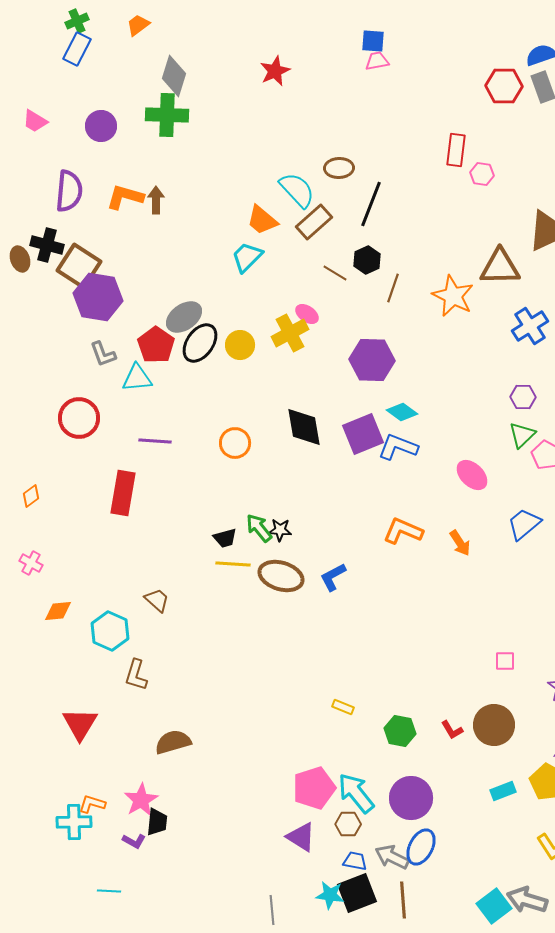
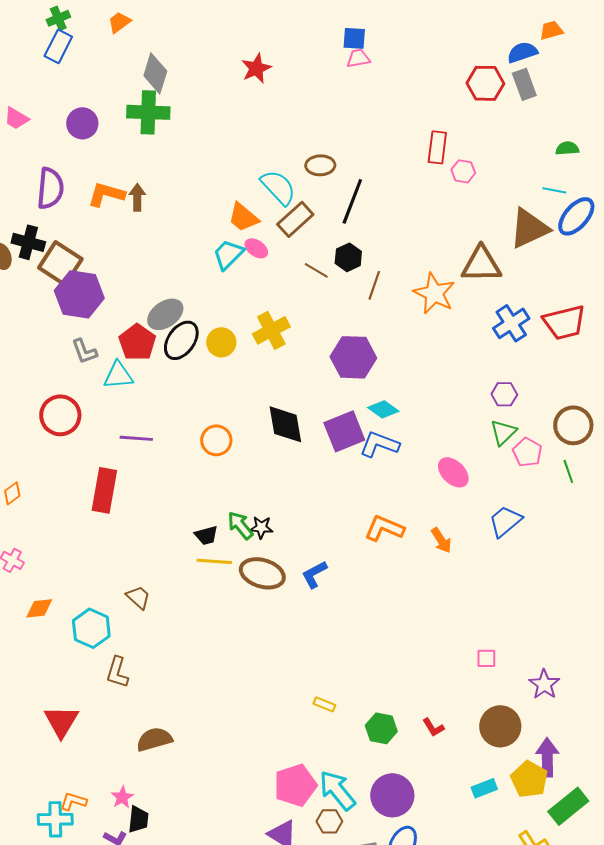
pink ellipse: (307, 314) -> (256, 248), moved
brown circle: (494, 725) -> (500, 726), moved
pink star: (141, 800) -> (122, 797), size x0.7

